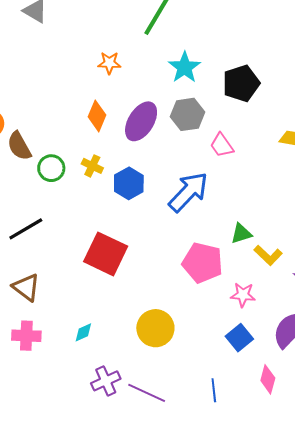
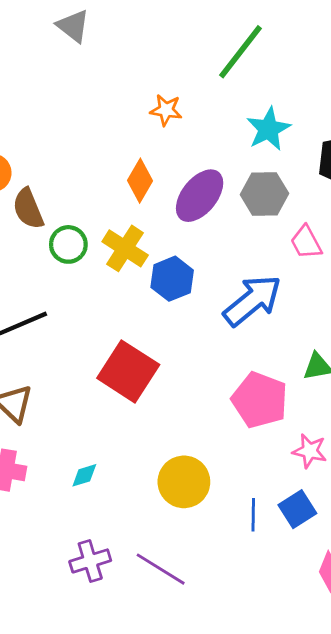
yellow cross: (92, 166) -> (125, 248), size x1.5
purple cross: (106, 381) -> (90, 561), moved
blue line: (214, 390) -> (253, 515), moved

